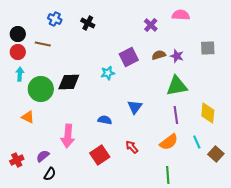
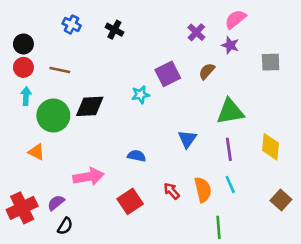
pink semicircle: (181, 15) -> (235, 19), turned -42
brown line: (43, 44) -> (60, 70), moved
brown semicircle: (159, 55) -> (207, 71), turned -32
purple star: (177, 56) -> (230, 45), moved
blue triangle: (135, 107) -> (187, 139), moved
pink arrow: (68, 136) -> (88, 177), turned -105
orange semicircle: (169, 142) -> (203, 190), moved, turned -66
cyan line: (197, 142) -> (230, 184), moved
red cross: (17, 160) -> (22, 208), size x1.6

